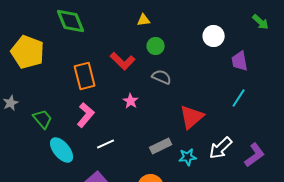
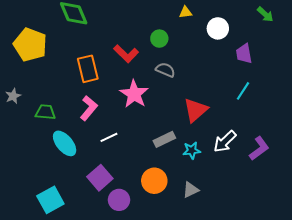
yellow triangle: (144, 20) -> (186, 12), moved
pink star: (131, 101) -> (134, 94), size x1.8
green trapezoid: (43, 119) -> (45, 112), turned -45

